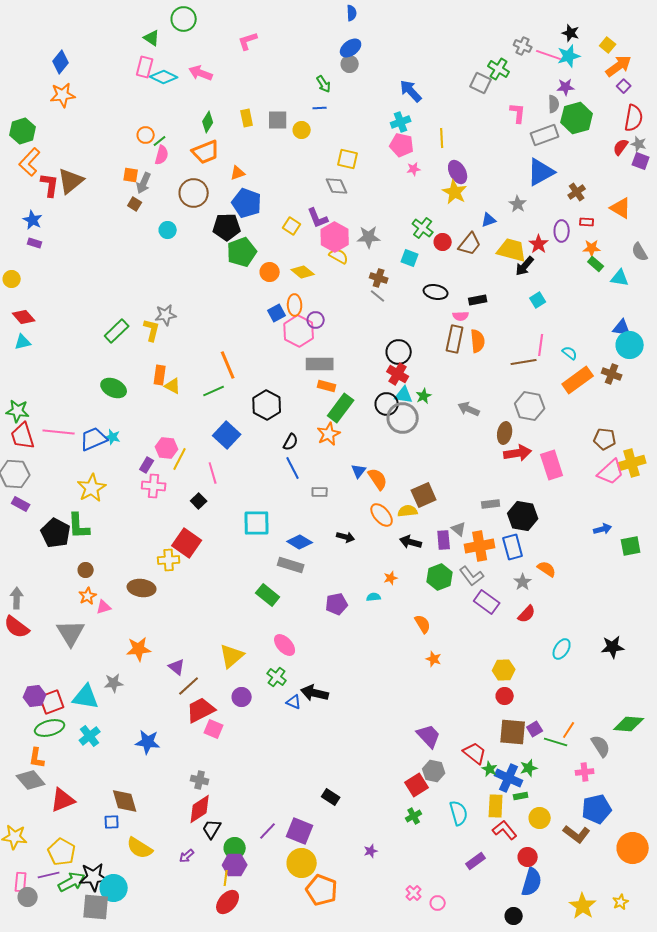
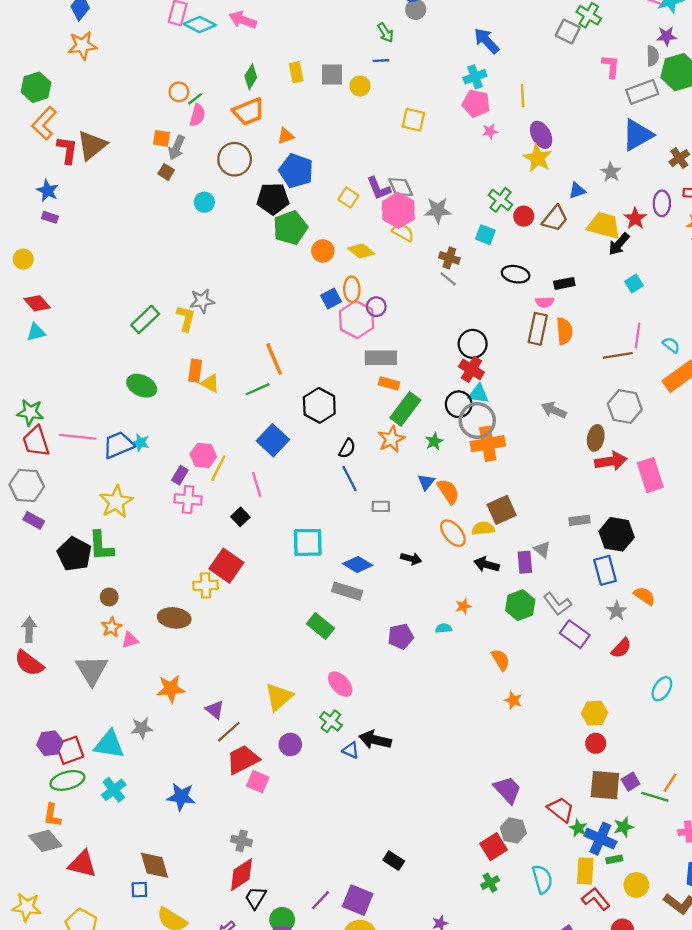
gray diamond: (337, 186) -> (401, 187), moved
green star: (424, 396) -> (434, 441), moved
orange cross: (480, 546) -> (488, 444), moved
red triangle: (63, 800) -> (82, 864), turned 36

